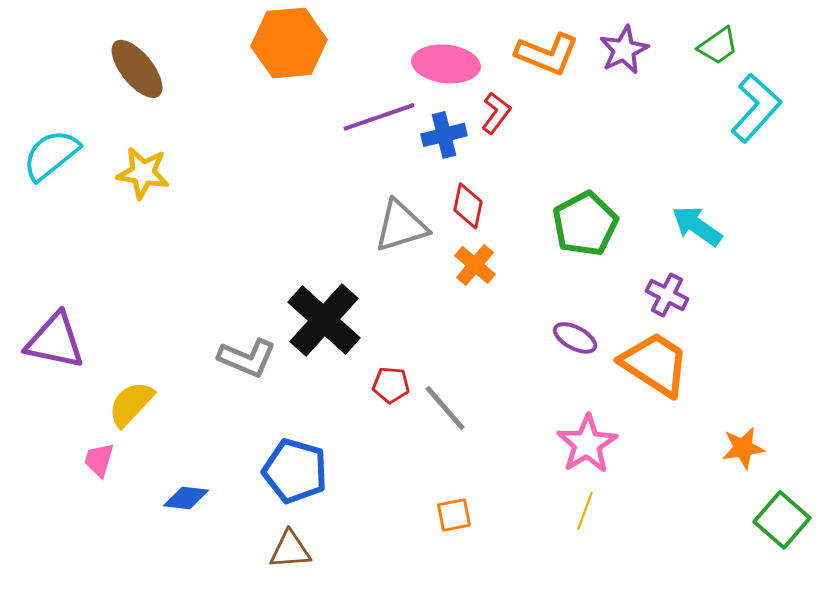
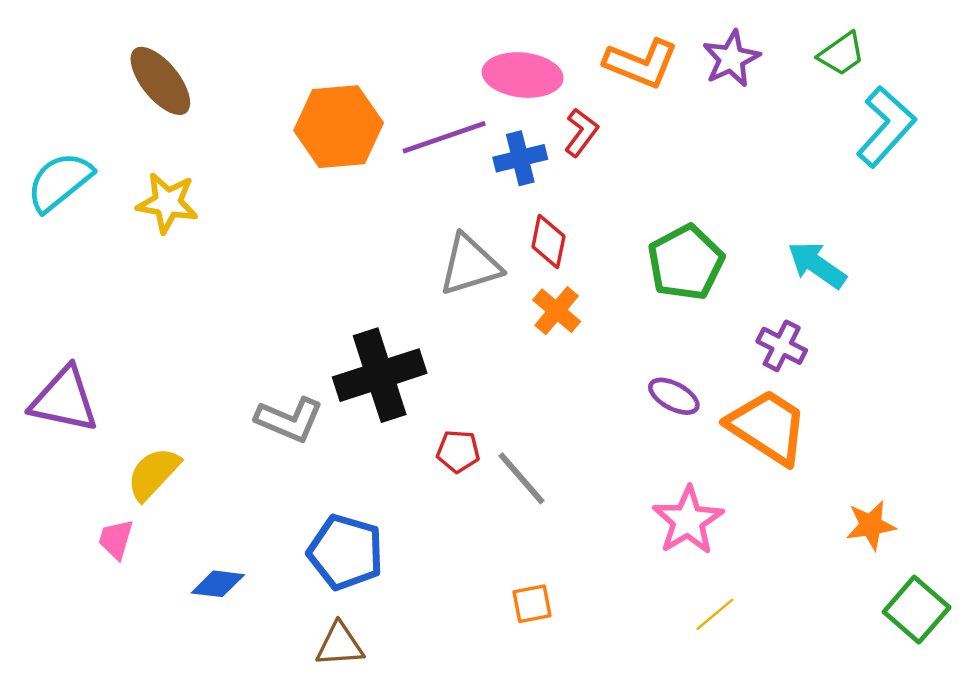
orange hexagon: (289, 43) -> (339, 127), moved
black cross: (324, 320) -> (380, 375), turned 30
yellow line: (585, 511) -> (715, 614), moved, turned 30

